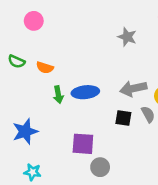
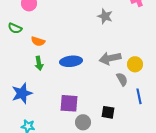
green semicircle: (17, 61) -> (15, 28), moved
green arrow: (58, 95) -> (39, 63), moved
black square: (123, 118) -> (108, 112), moved

